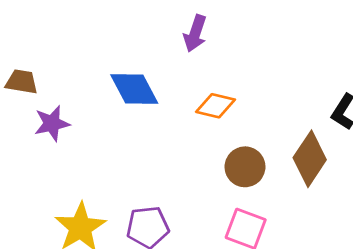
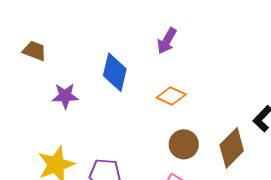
blue diamond: (134, 89) -> (115, 72), turned 30
purple star: (52, 123) -> (65, 96), moved

